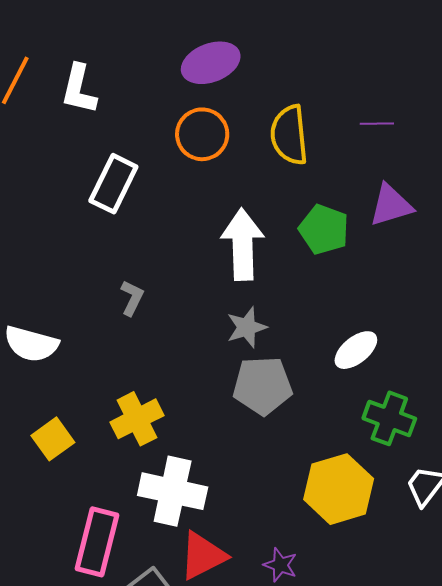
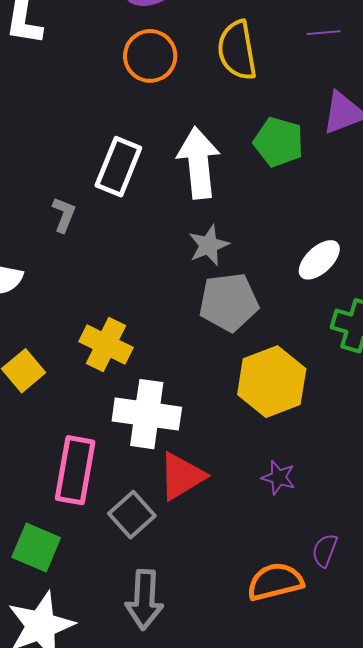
white rectangle: (113, 184) -> (118, 167), moved
gray L-shape: (132, 298) -> (64, 215), moved
yellow cross: (137, 419) -> (106, 344), turned -33
yellow hexagon: (339, 489) -> (272, 382), moved
purple star: (280, 565) -> (278, 477), moved

